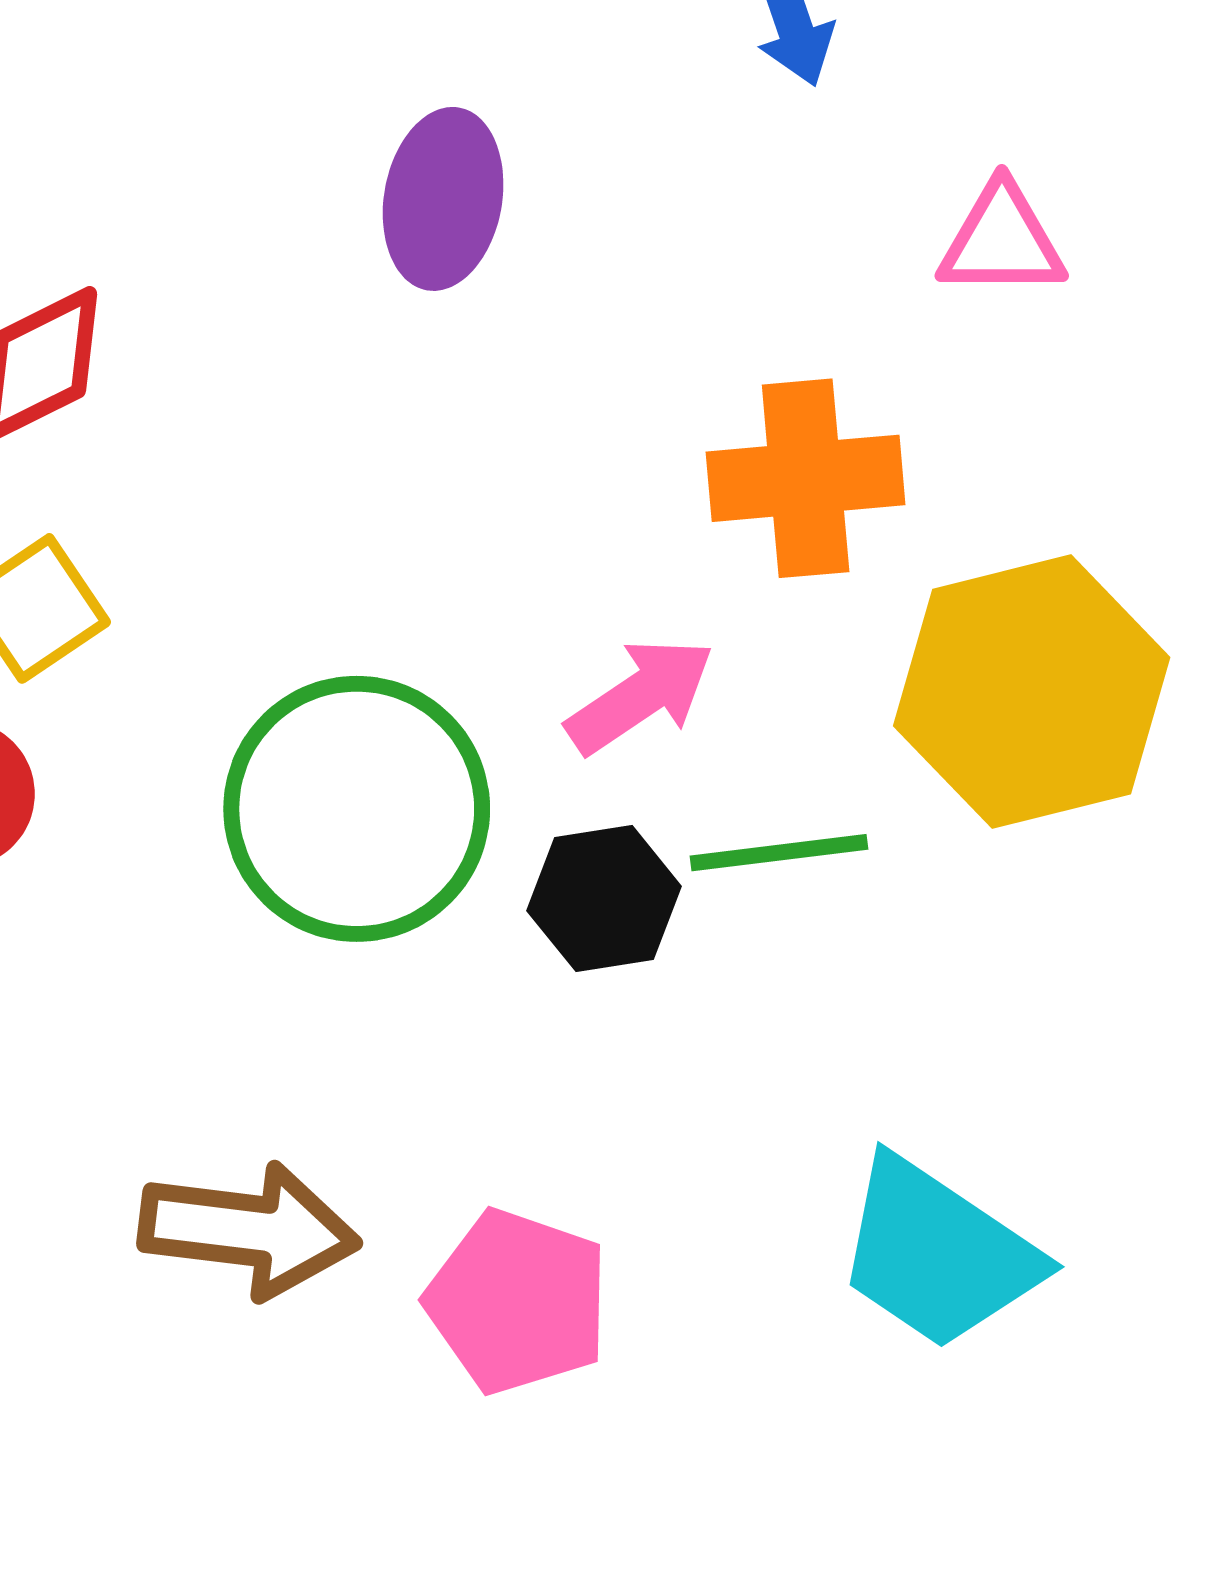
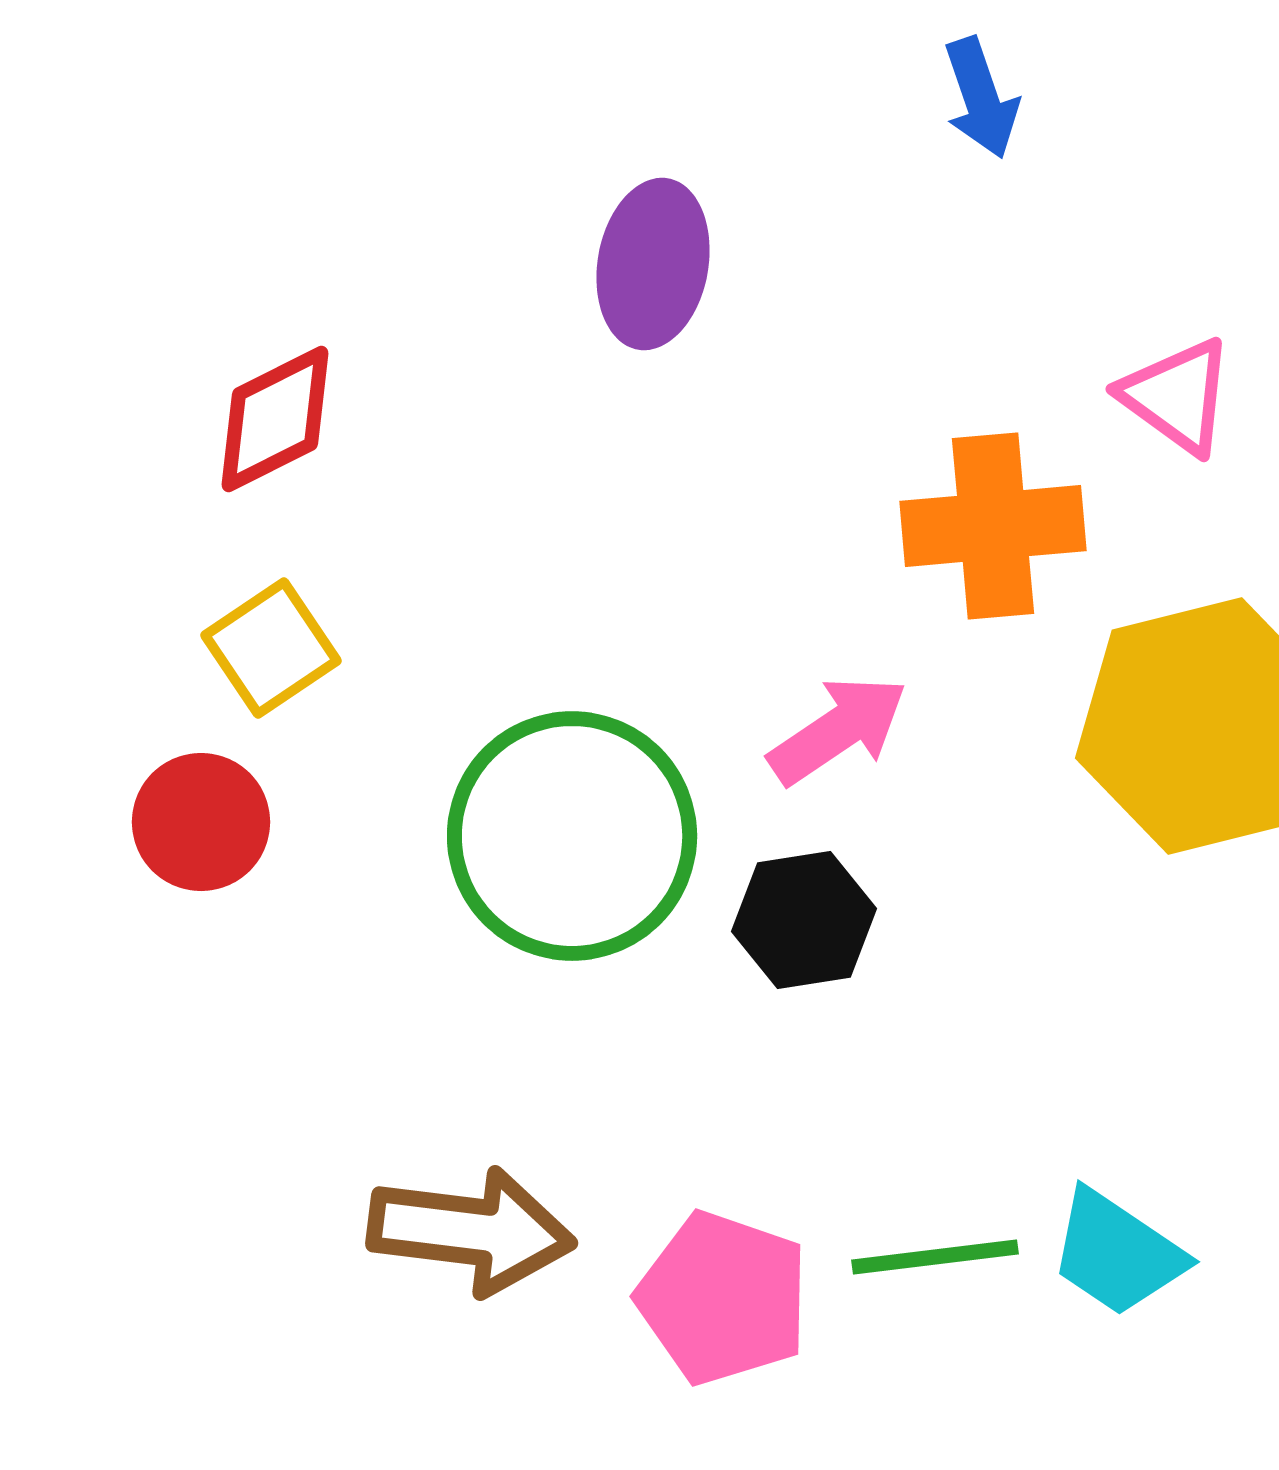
pink triangle: (1002, 241) -> (1177, 396), moved, turned 36
green line: (779, 853) -> (935, 1257), moved
cyan trapezoid: (938, 1254) -> (1117, 1253), size x0.7

